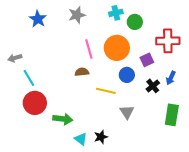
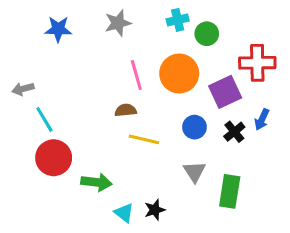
blue star: (38, 19) -> (58, 29), turned -30
purple square: (147, 60) -> (225, 92), size x1.5
blue circle: (127, 75) -> (194, 127), moved
yellow line: (106, 91) -> (144, 139), moved
green rectangle: (172, 115) -> (230, 191), moved

